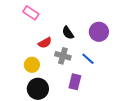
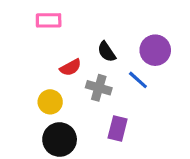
pink rectangle: (31, 13) -> (49, 20), turned -35
blue line: (88, 59) -> (138, 80), moved

